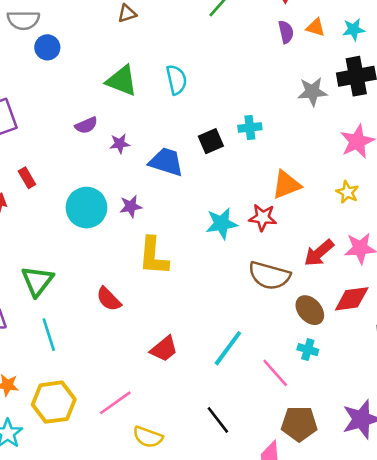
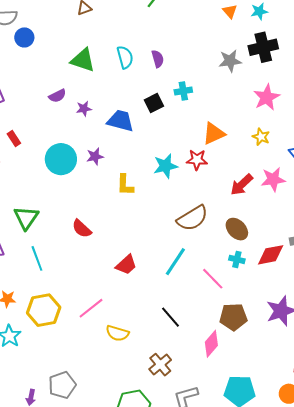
orange triangle: (315, 27) -> (230, 11), turned 35
purple semicircle: (286, 32) -> (158, 59), moved
yellow L-shape: (153, 256) -> (125, 185), moved, size x0.7
brown semicircle: (269, 276) -> (192, 218), moved, turned -44
red diamond: (352, 299) -> (271, 255), moved

